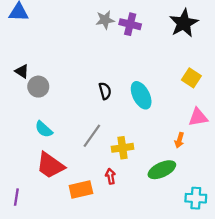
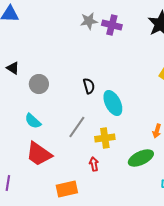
gray circle: (38, 87) -> (39, 84), moved
cyan ellipse: (141, 95) -> (113, 103), moved
orange rectangle: (81, 189) -> (67, 189), moved

